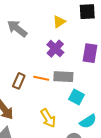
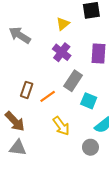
gray rectangle: (63, 77) -> (73, 81), turned -54
orange line: (41, 78) -> (48, 96), moved, turned -42

